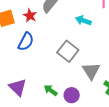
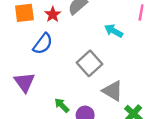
gray triangle: (91, 71) -> (113, 91), turned -36
purple triangle: (18, 87) -> (24, 82), moved

